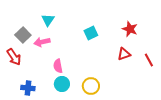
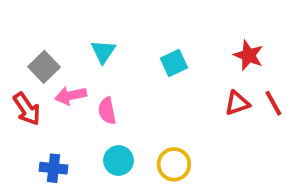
cyan triangle: (48, 20) -> (103, 52), moved
pink arrow: (42, 42) -> (71, 96), moved
red line: (149, 60) -> (273, 103), moved
pink semicircle: (58, 66) -> (107, 111), moved

